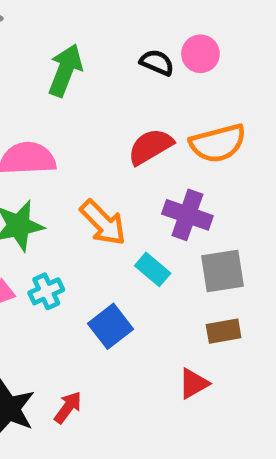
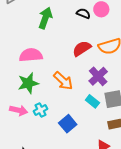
purple cross: (187, 215) -> (98, 76), turned 30
cyan rectangle: (153, 269) -> (92, 101), moved

